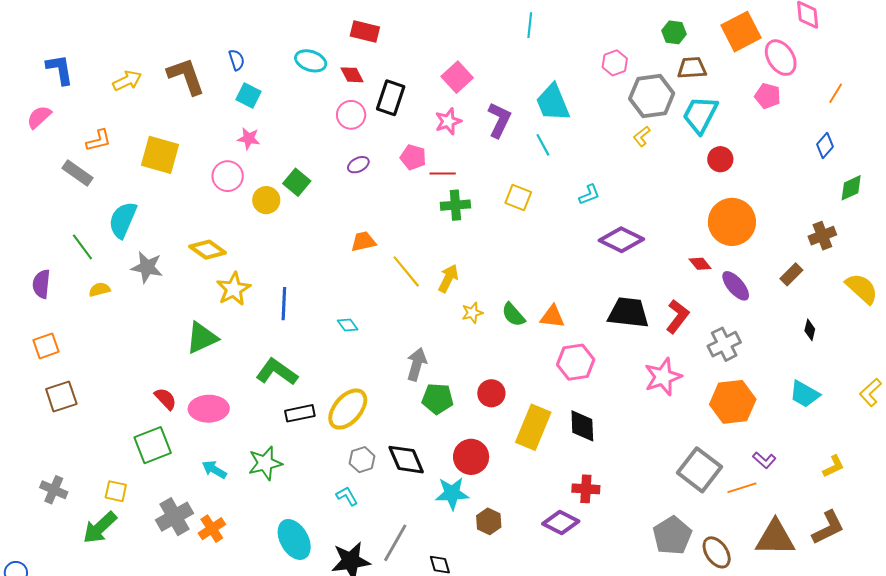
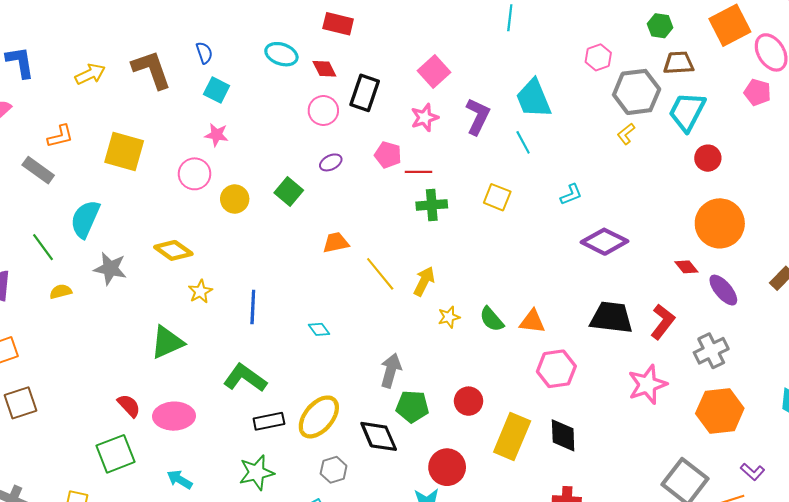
green square: (297, 182) -> (289, 192), moved
yellow star: (234, 289) -> (200, 291), size x0.7
black diamond: (406, 460) -> (379, 436), moved
green star: (265, 463) -> (257, 473), moved

